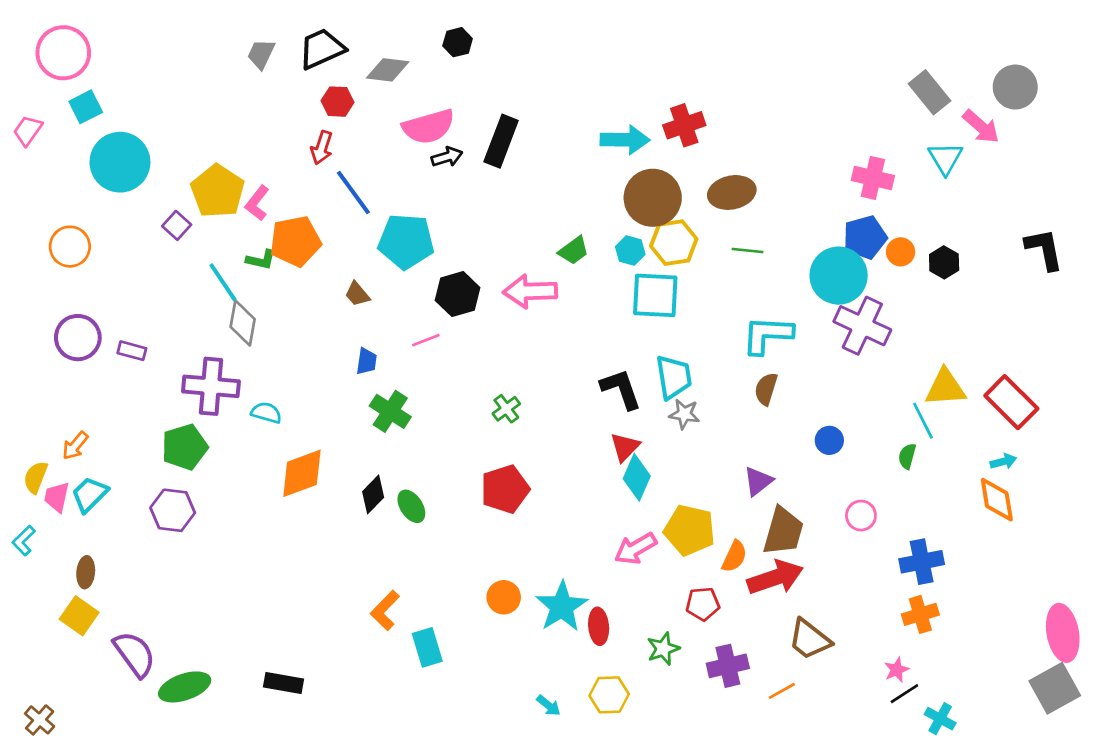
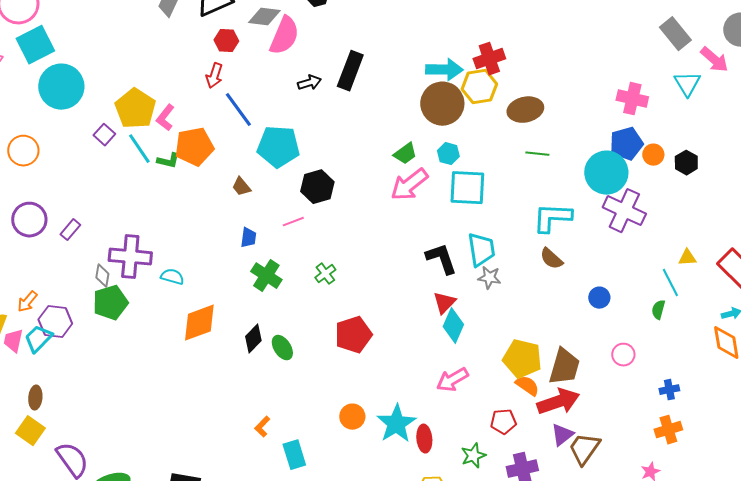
cyan square: (86, 107) -> (35, 45), size x1.5
pink semicircle: (429, 127) -> (284, 36), moved, turned -51
brown circle: (653, 198) -> (442, 104), moved
yellow hexagon: (674, 243) -> (479, 87), moved
cyan line: (223, 282) -> (139, 149), moved
pink arrow: (530, 291) -> (409, 185), moved, turned -36
gray diamond: (243, 323) -> (102, 276), moved, size x0.7
purple rectangle: (132, 351) -> (70, 230), turned -65
yellow triangle: (945, 388) -> (687, 258), size x0.6
brown semicircle: (766, 389) -> (551, 259), turned -65
green cross: (506, 409) -> (325, 274), moved
purple triangle: (758, 481) -> (562, 435), moved
purple hexagon: (173, 510) -> (55, 322), moved
yellow pentagon: (690, 530) -> (522, 359), moved
orange semicircle: (734, 556) -> (527, 386), turned -80
blue cross: (922, 562) -> (669, 390), size x0.6
orange L-shape: (385, 610) -> (262, 427), size x0.7
brown trapezoid: (810, 639) -> (584, 449), turned 87

